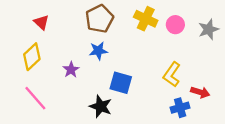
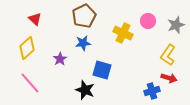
yellow cross: (146, 19) -> (123, 33), moved
yellow L-shape: (172, 74) -> (168, 55), moved

